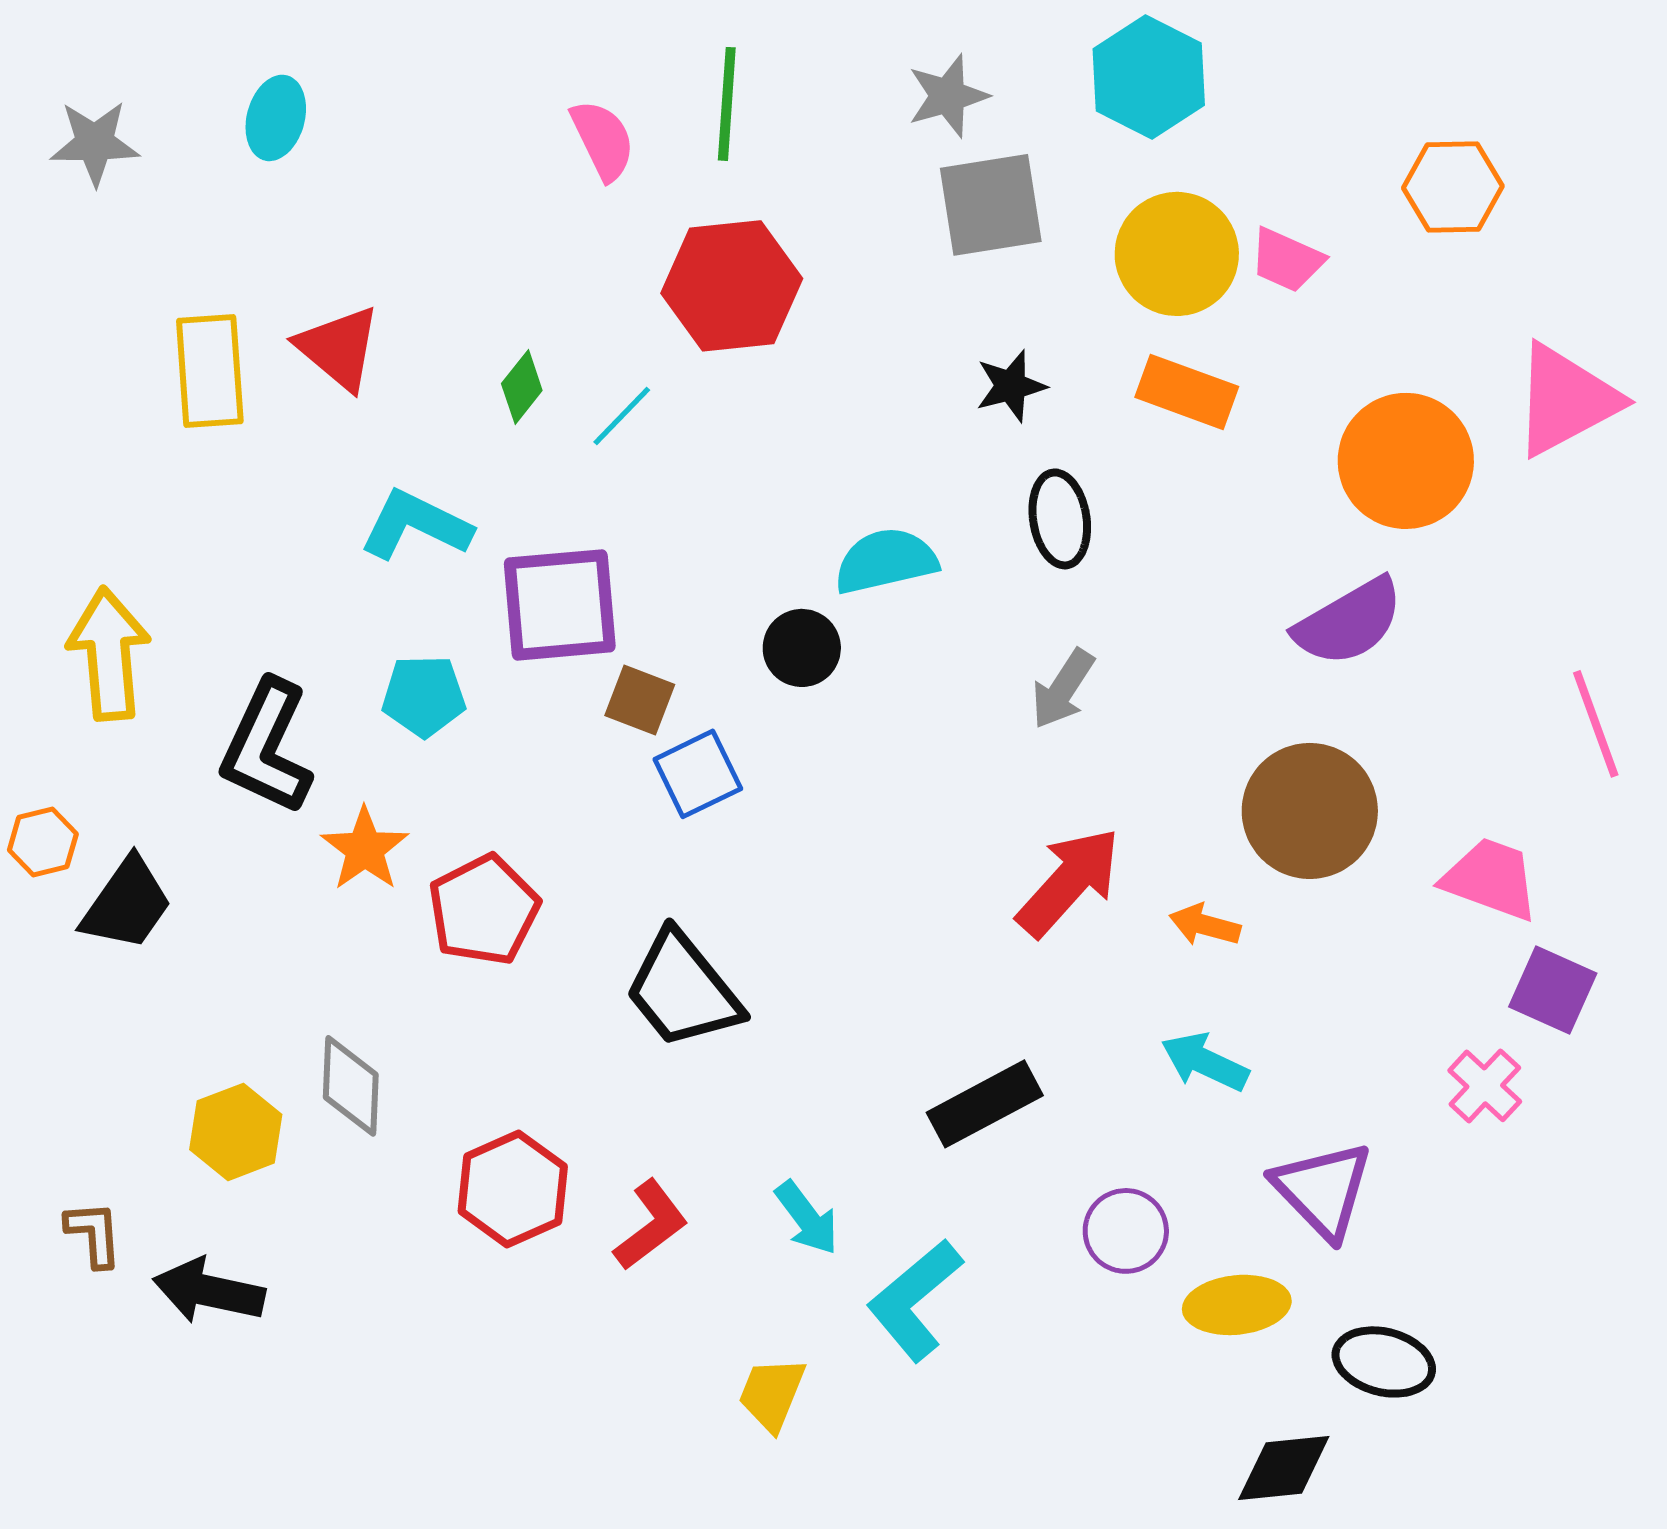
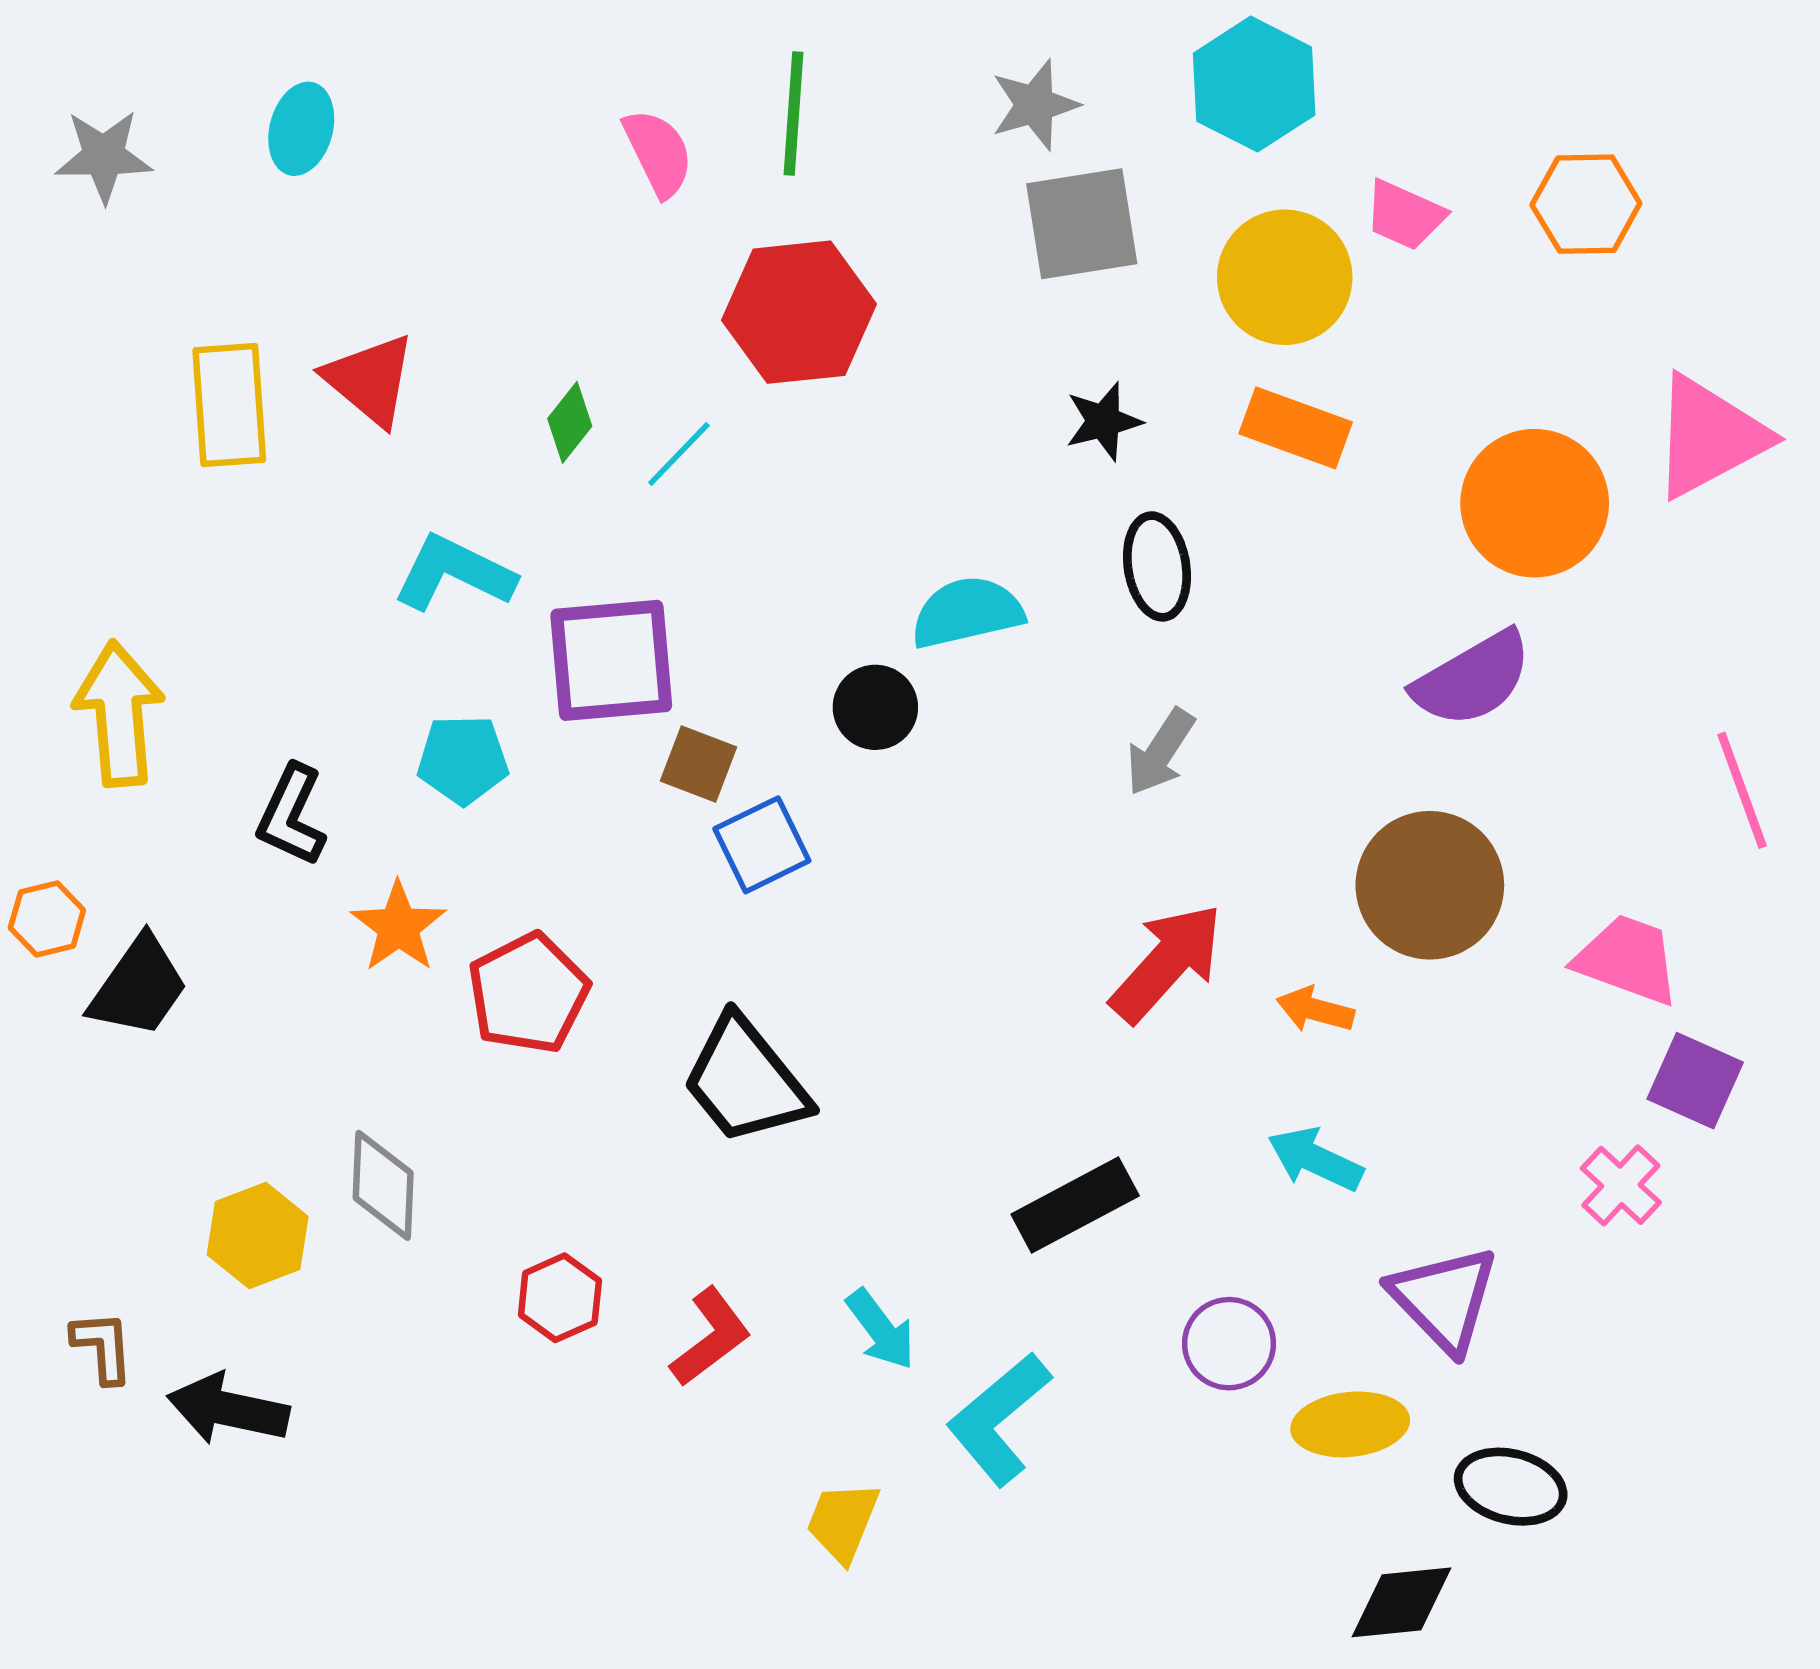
pink trapezoid: (1287, 260) -> (1405, 215), moved
black L-shape: (267, 747) -> (291, 815), size x0.7
red hexagon: (513, 1189) -> (560, 1298), size x0.7

